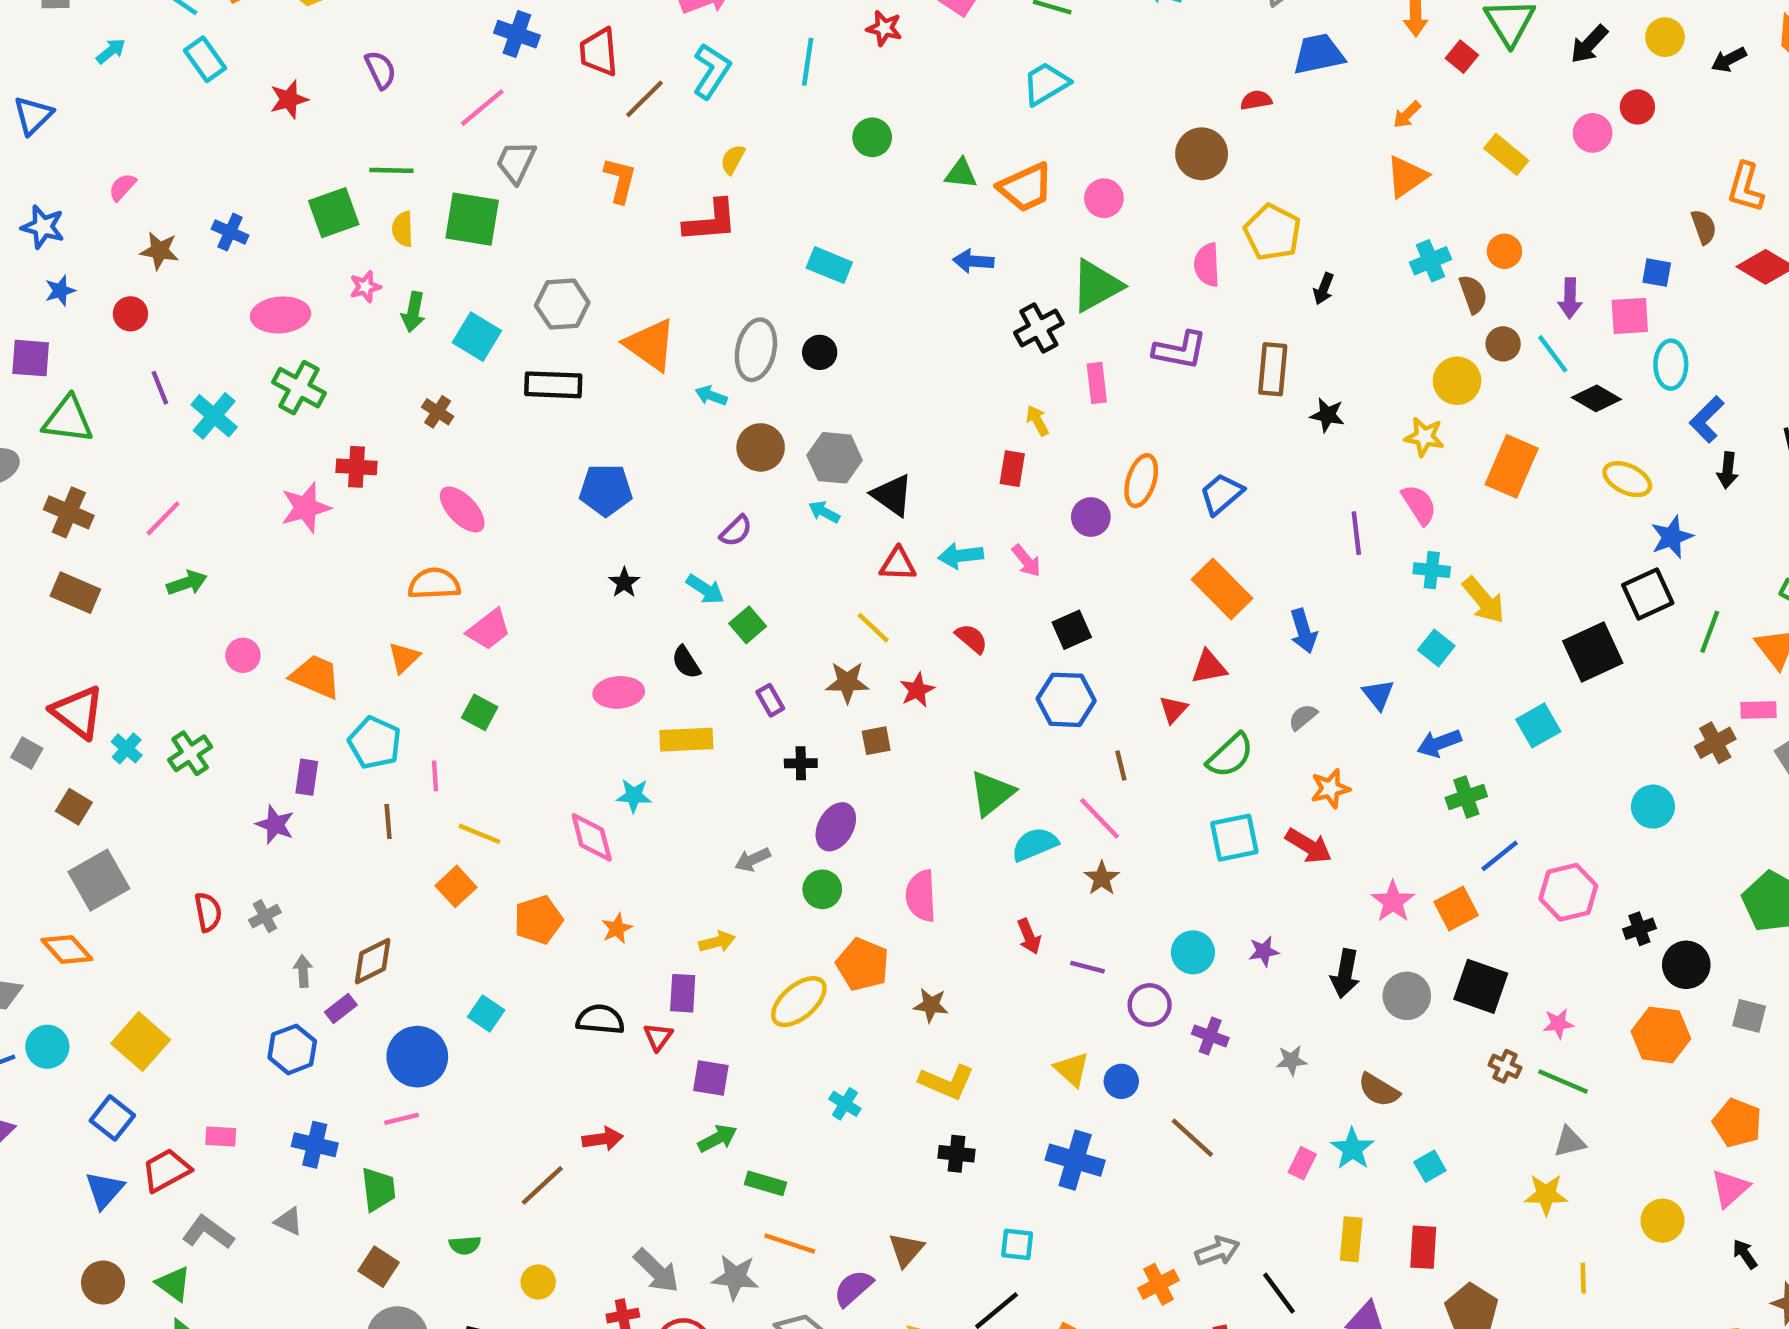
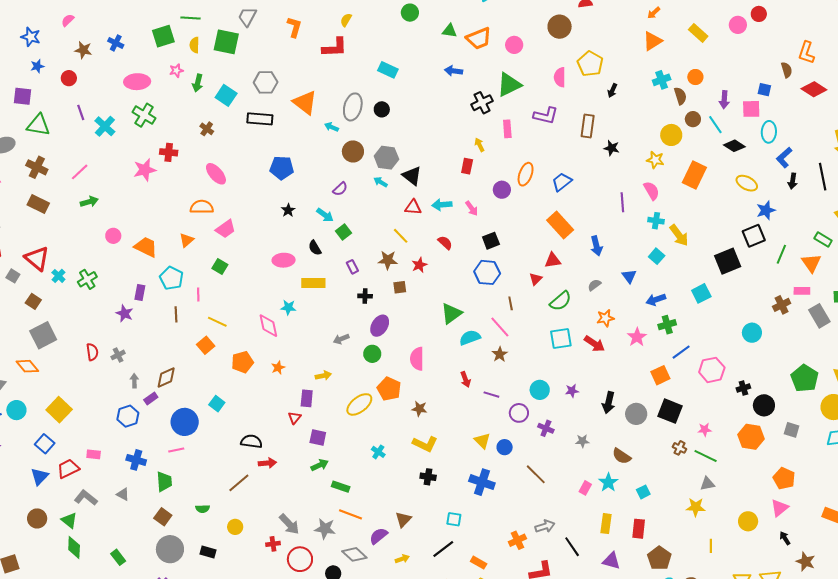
pink star: (1393, 902) -> (637, 337), moved
black semicircle: (600, 1019) -> (251, 441), moved

